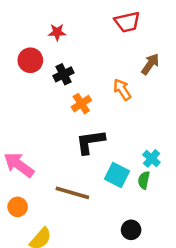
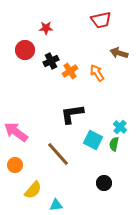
brown arrow: (150, 64) -> (119, 53), turned -108
orange cross: (81, 104) -> (70, 71), moved
brown line: (72, 193) -> (58, 154), turned 32

